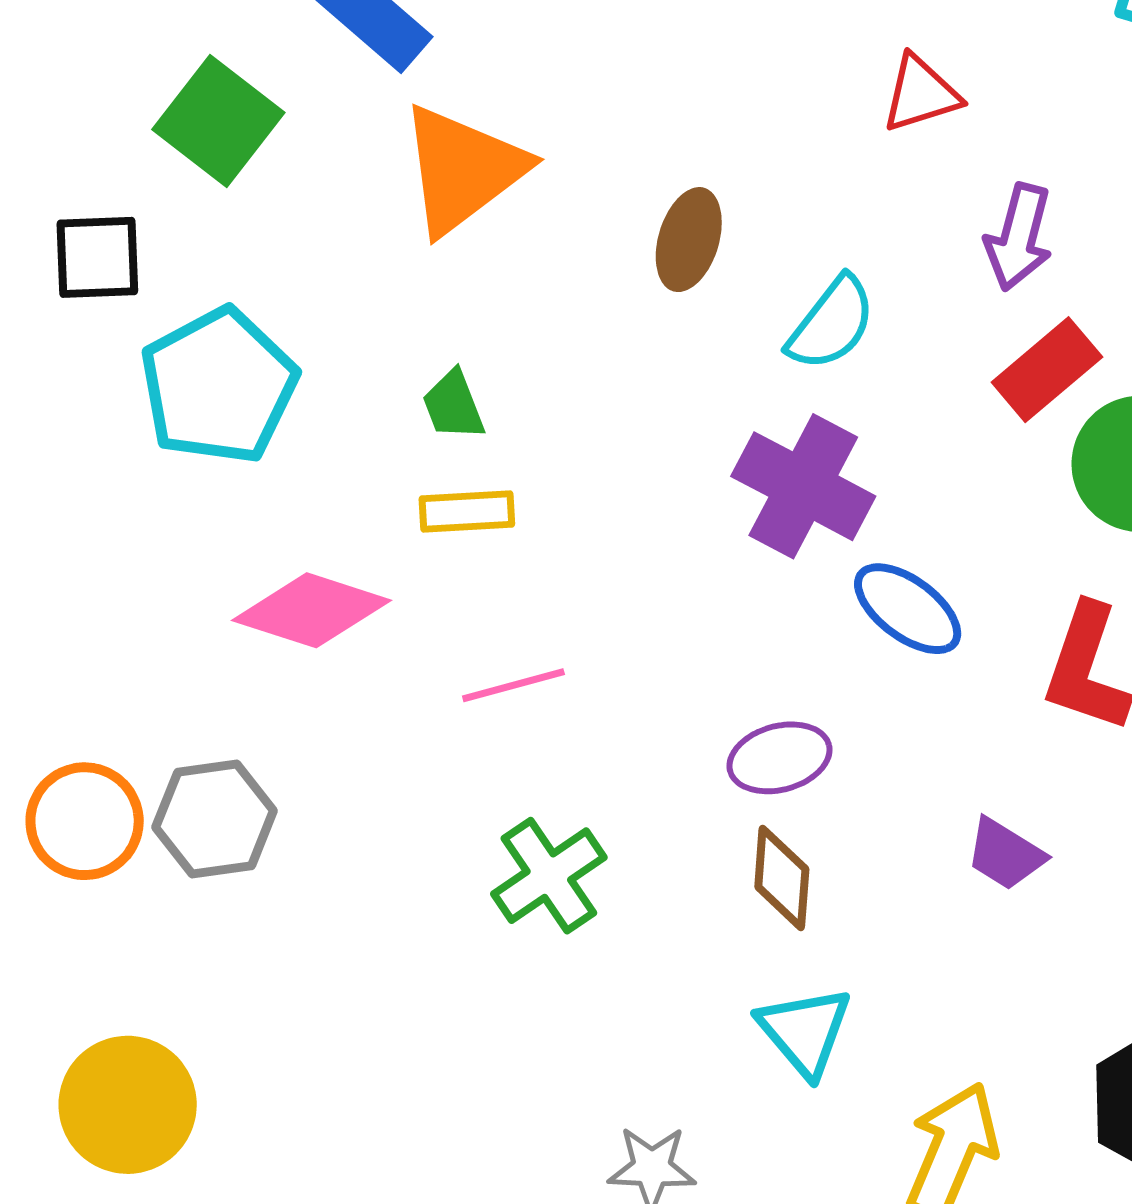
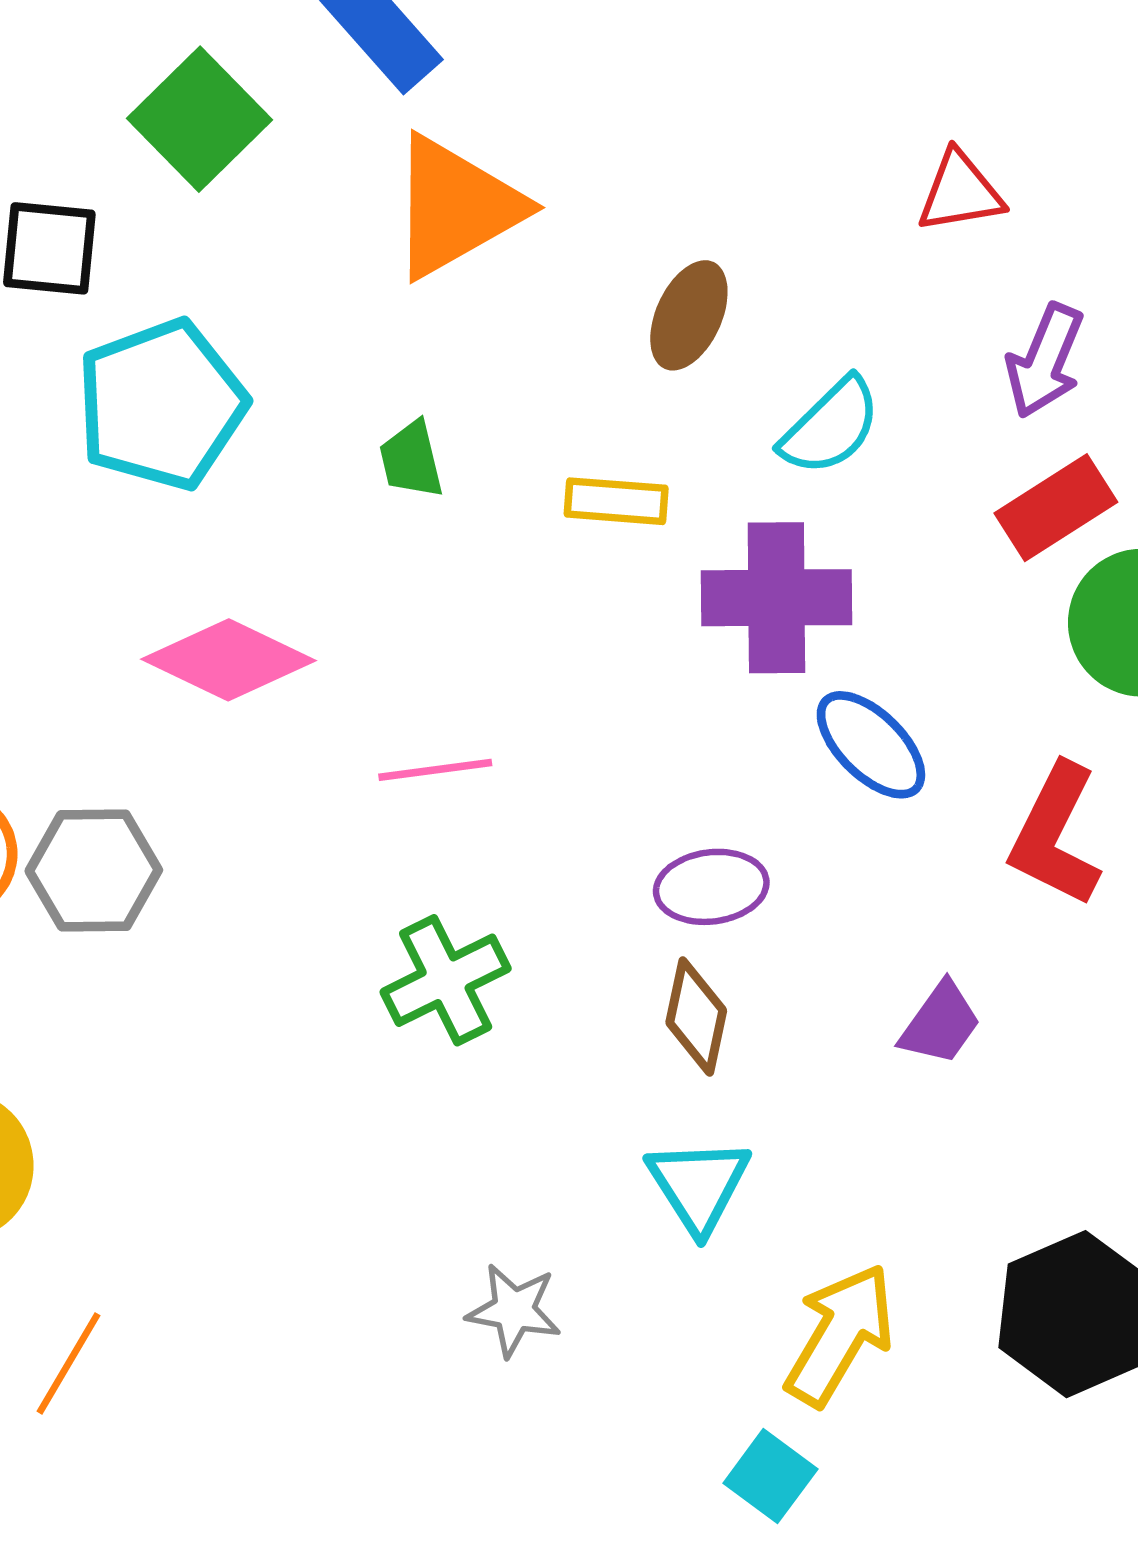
purple cross: (803, 486) -> (776, 598), turned -36
yellow rectangle: (467, 511) -> (616, 501), moved
purple trapezoid: (1005, 854) -> (940, 1023), turned -94

